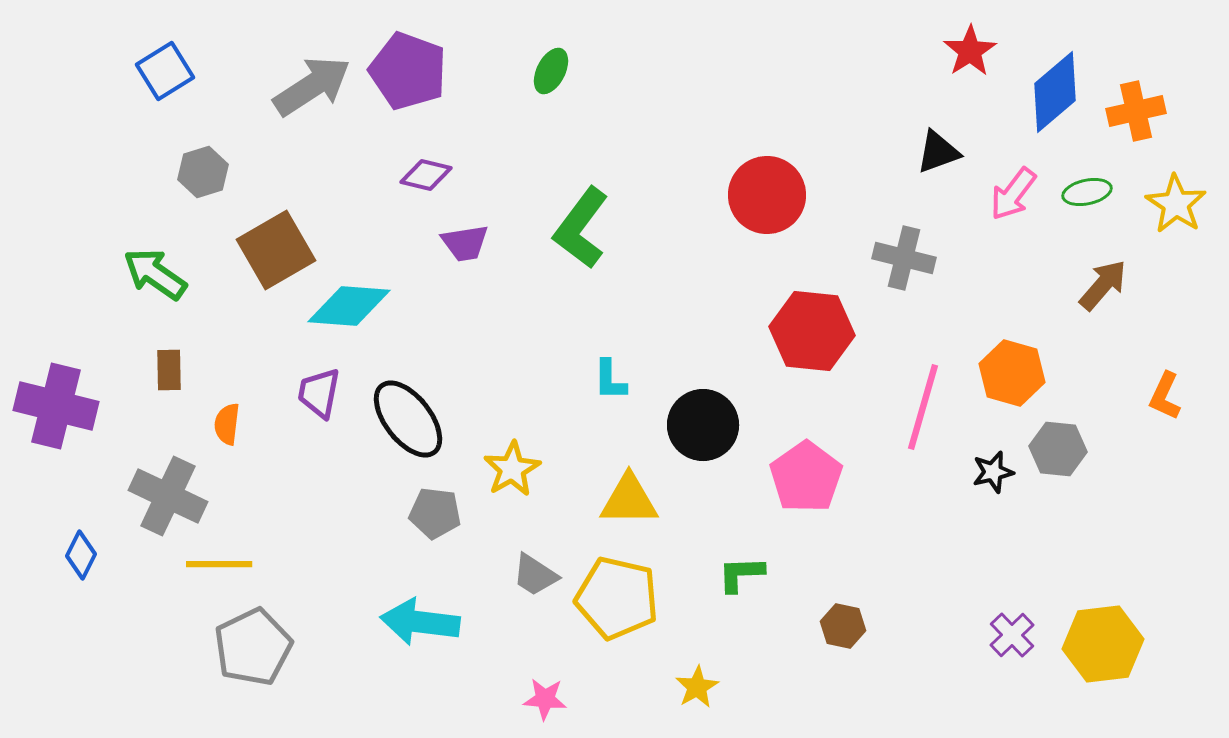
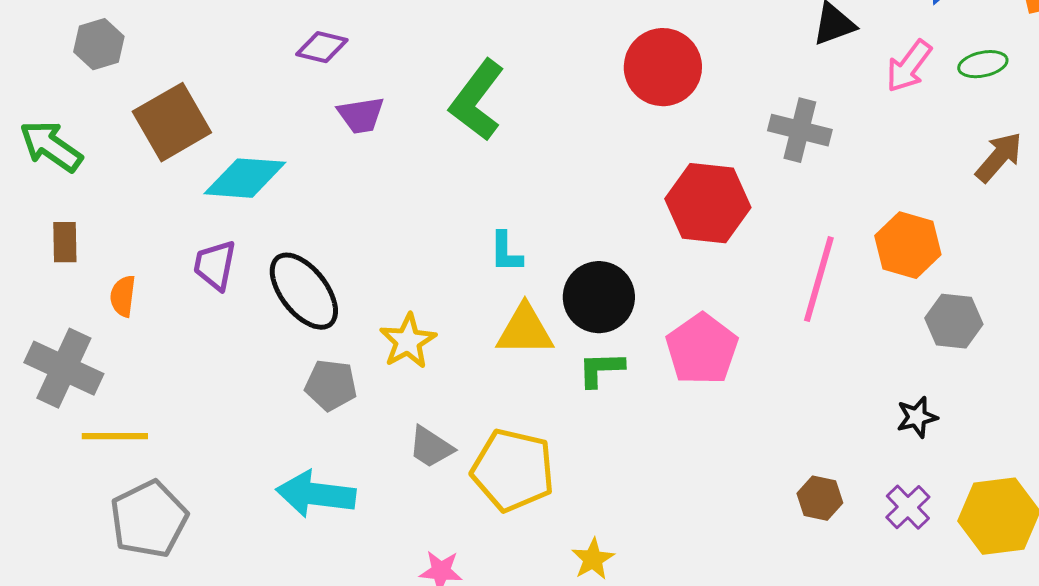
black star: (993, 472) -> (917, 417), moved
yellow triangle: (629, 500) -> (525, 330), moved
green L-shape: (741, 574) -> (601, 369), moved
brown hexagon: (843, 626) -> (820, 498), moved

